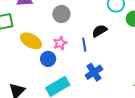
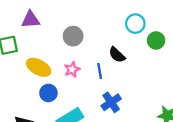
black semicircle: (100, 31) -> (117, 55), turned -105
blue circle: (48, 59) -> (48, 93), moved

